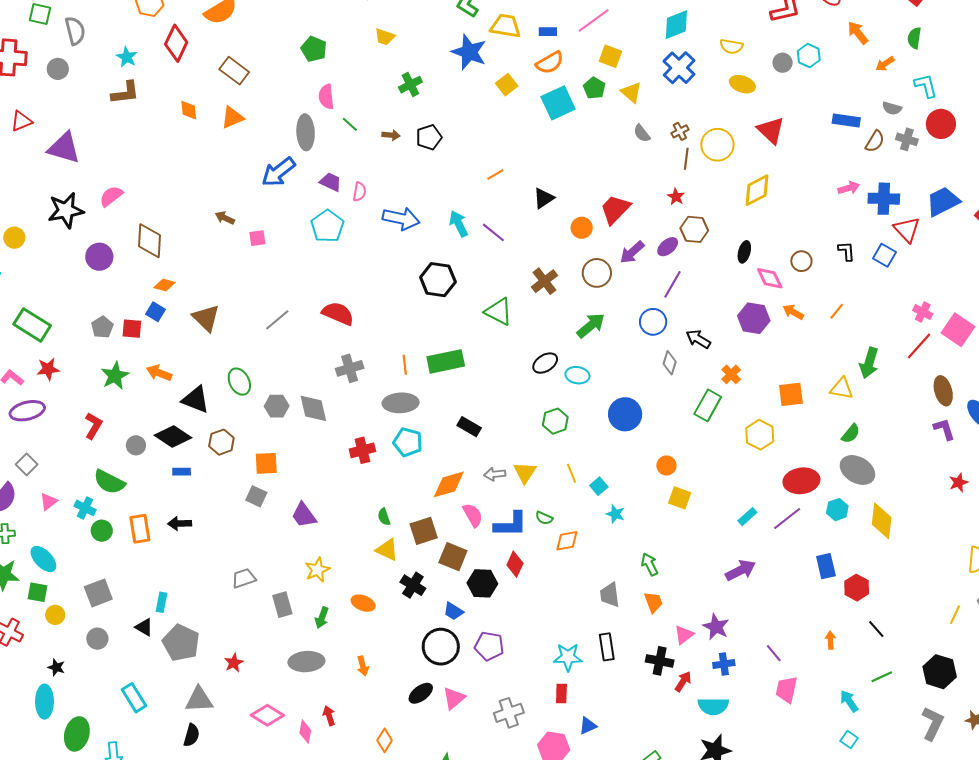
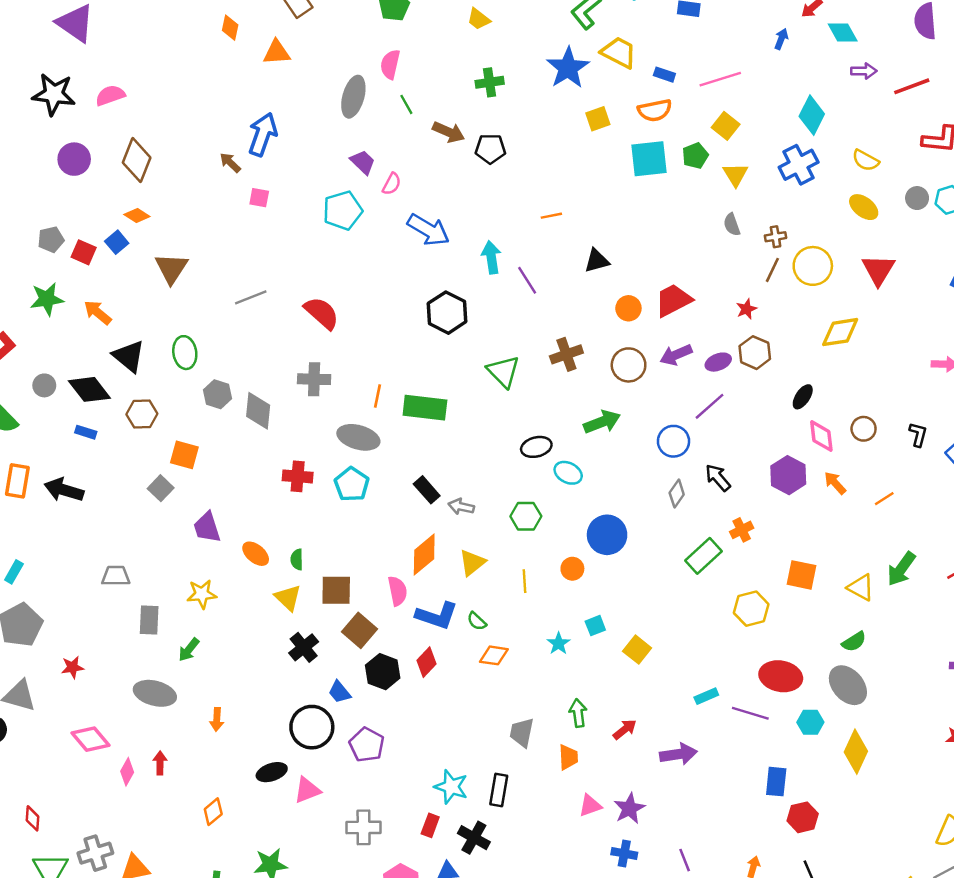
cyan diamond: (676, 25) -> (812, 115), turned -60
brown arrow: (391, 135) -> (449, 132), size x1.5
blue arrow: (278, 172) -> (263, 134), moved, turned 129
orange circle: (666, 465) -> (572, 569), moved
gray arrow: (495, 474) -> (461, 507), moved
orange diamond: (449, 484) -> (424, 554), moved, turned -42
cyan square: (599, 486) -> (595, 626), moved
purple line: (787, 518) -> (750, 713), turned 36
black arrow: (180, 524) -> (64, 490), size x1.4
orange ellipse: (363, 603) -> (256, 554), moved
black cross: (660, 661) -> (474, 838), moved
red arrow: (683, 682) -> (625, 729), moved

